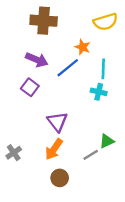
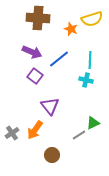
orange star: (83, 47) -> (71, 29), moved
purple square: (30, 87) -> (35, 76), moved
orange arrow: (54, 149) -> (35, 130), moved

